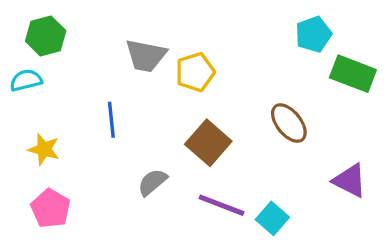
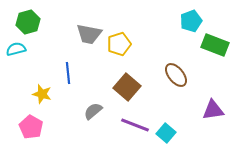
yellow star: (44, 149) -> (42, 94), moved
purple triangle: (350, 181) -> (213, 110), turned -35

